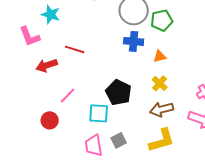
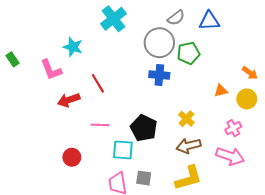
red line: (75, 49) -> (98, 83), turned 42
orange triangle: (160, 56) -> (221, 91), moved
pink line: (68, 95) -> (100, 125), moved, turned 48
gray square: (119, 140) -> (144, 178), turned 35

